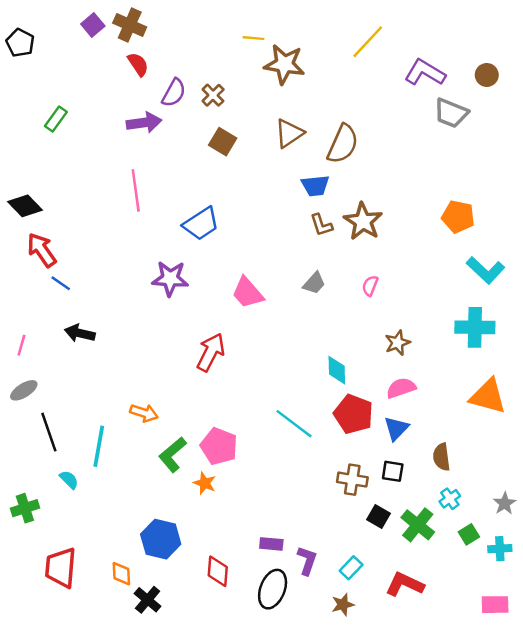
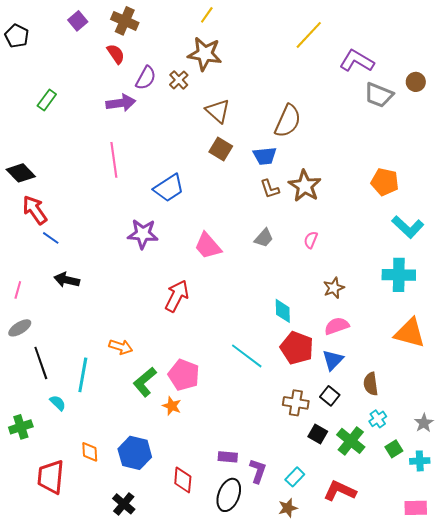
brown cross: (130, 25) -> (125, 21), moved
yellow line: (253, 38) -> (207, 15), moved, turned -60
brown star: (284, 64) -> (205, 54), moved
brown circle: (487, 75) -> (416, 82), moved
brown triangle: (289, 133) -> (218, 111), moved, turned -44
brown square: (223, 142) -> (221, 149), moved
black square: (393, 471) -> (330, 396), turned 30
orange diamond: (121, 574) -> (90, 452), moved

